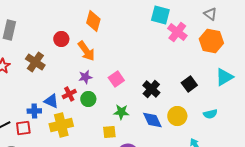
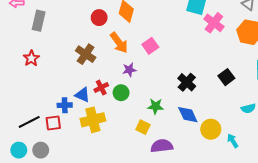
red circle: (61, 39) -> (99, 18), moved
brown cross: (35, 62) -> (86, 54), moved
purple star: (85, 77) -> (129, 70), moved
pink square: (116, 79) -> (150, 46), moved
yellow circle: (177, 116) -> (211, 129), moved
yellow square: (109, 132) -> (143, 127), turned 32

